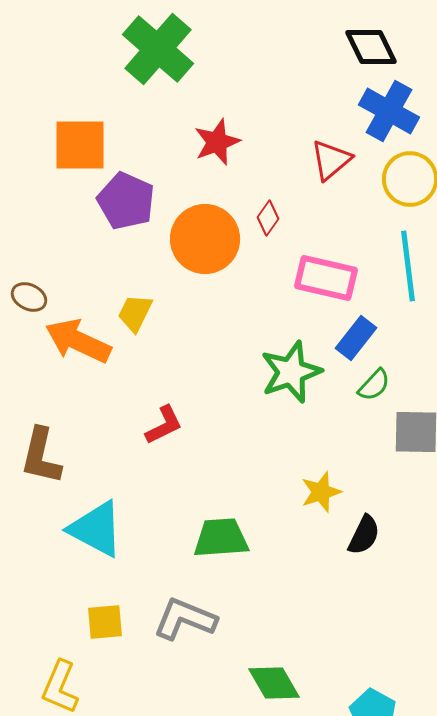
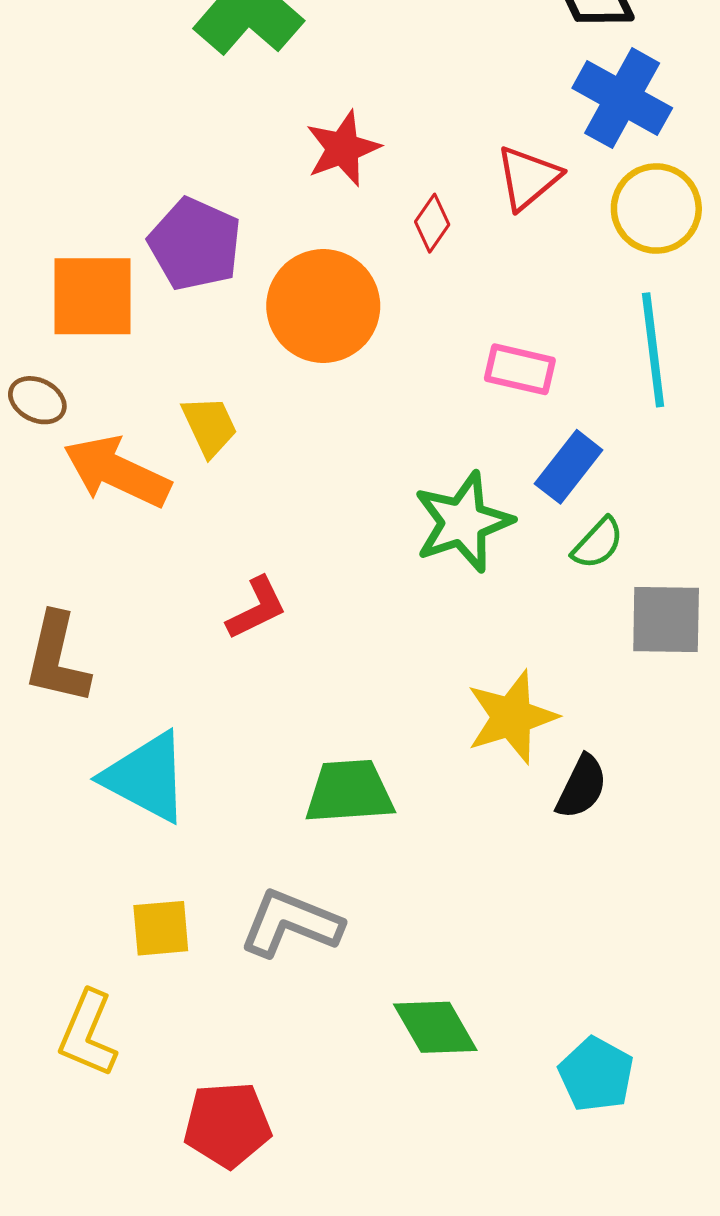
orange square: (80, 145) -> (93, 296), moved
red diamond: (268, 218) -> (432, 223), moved
pink rectangle: (326, 278) -> (520, 369), size x0.7
yellow trapezoid: (135, 313) -> (210, 426), turned 129
yellow star: (321, 492) -> (512, 717), size x1.4

